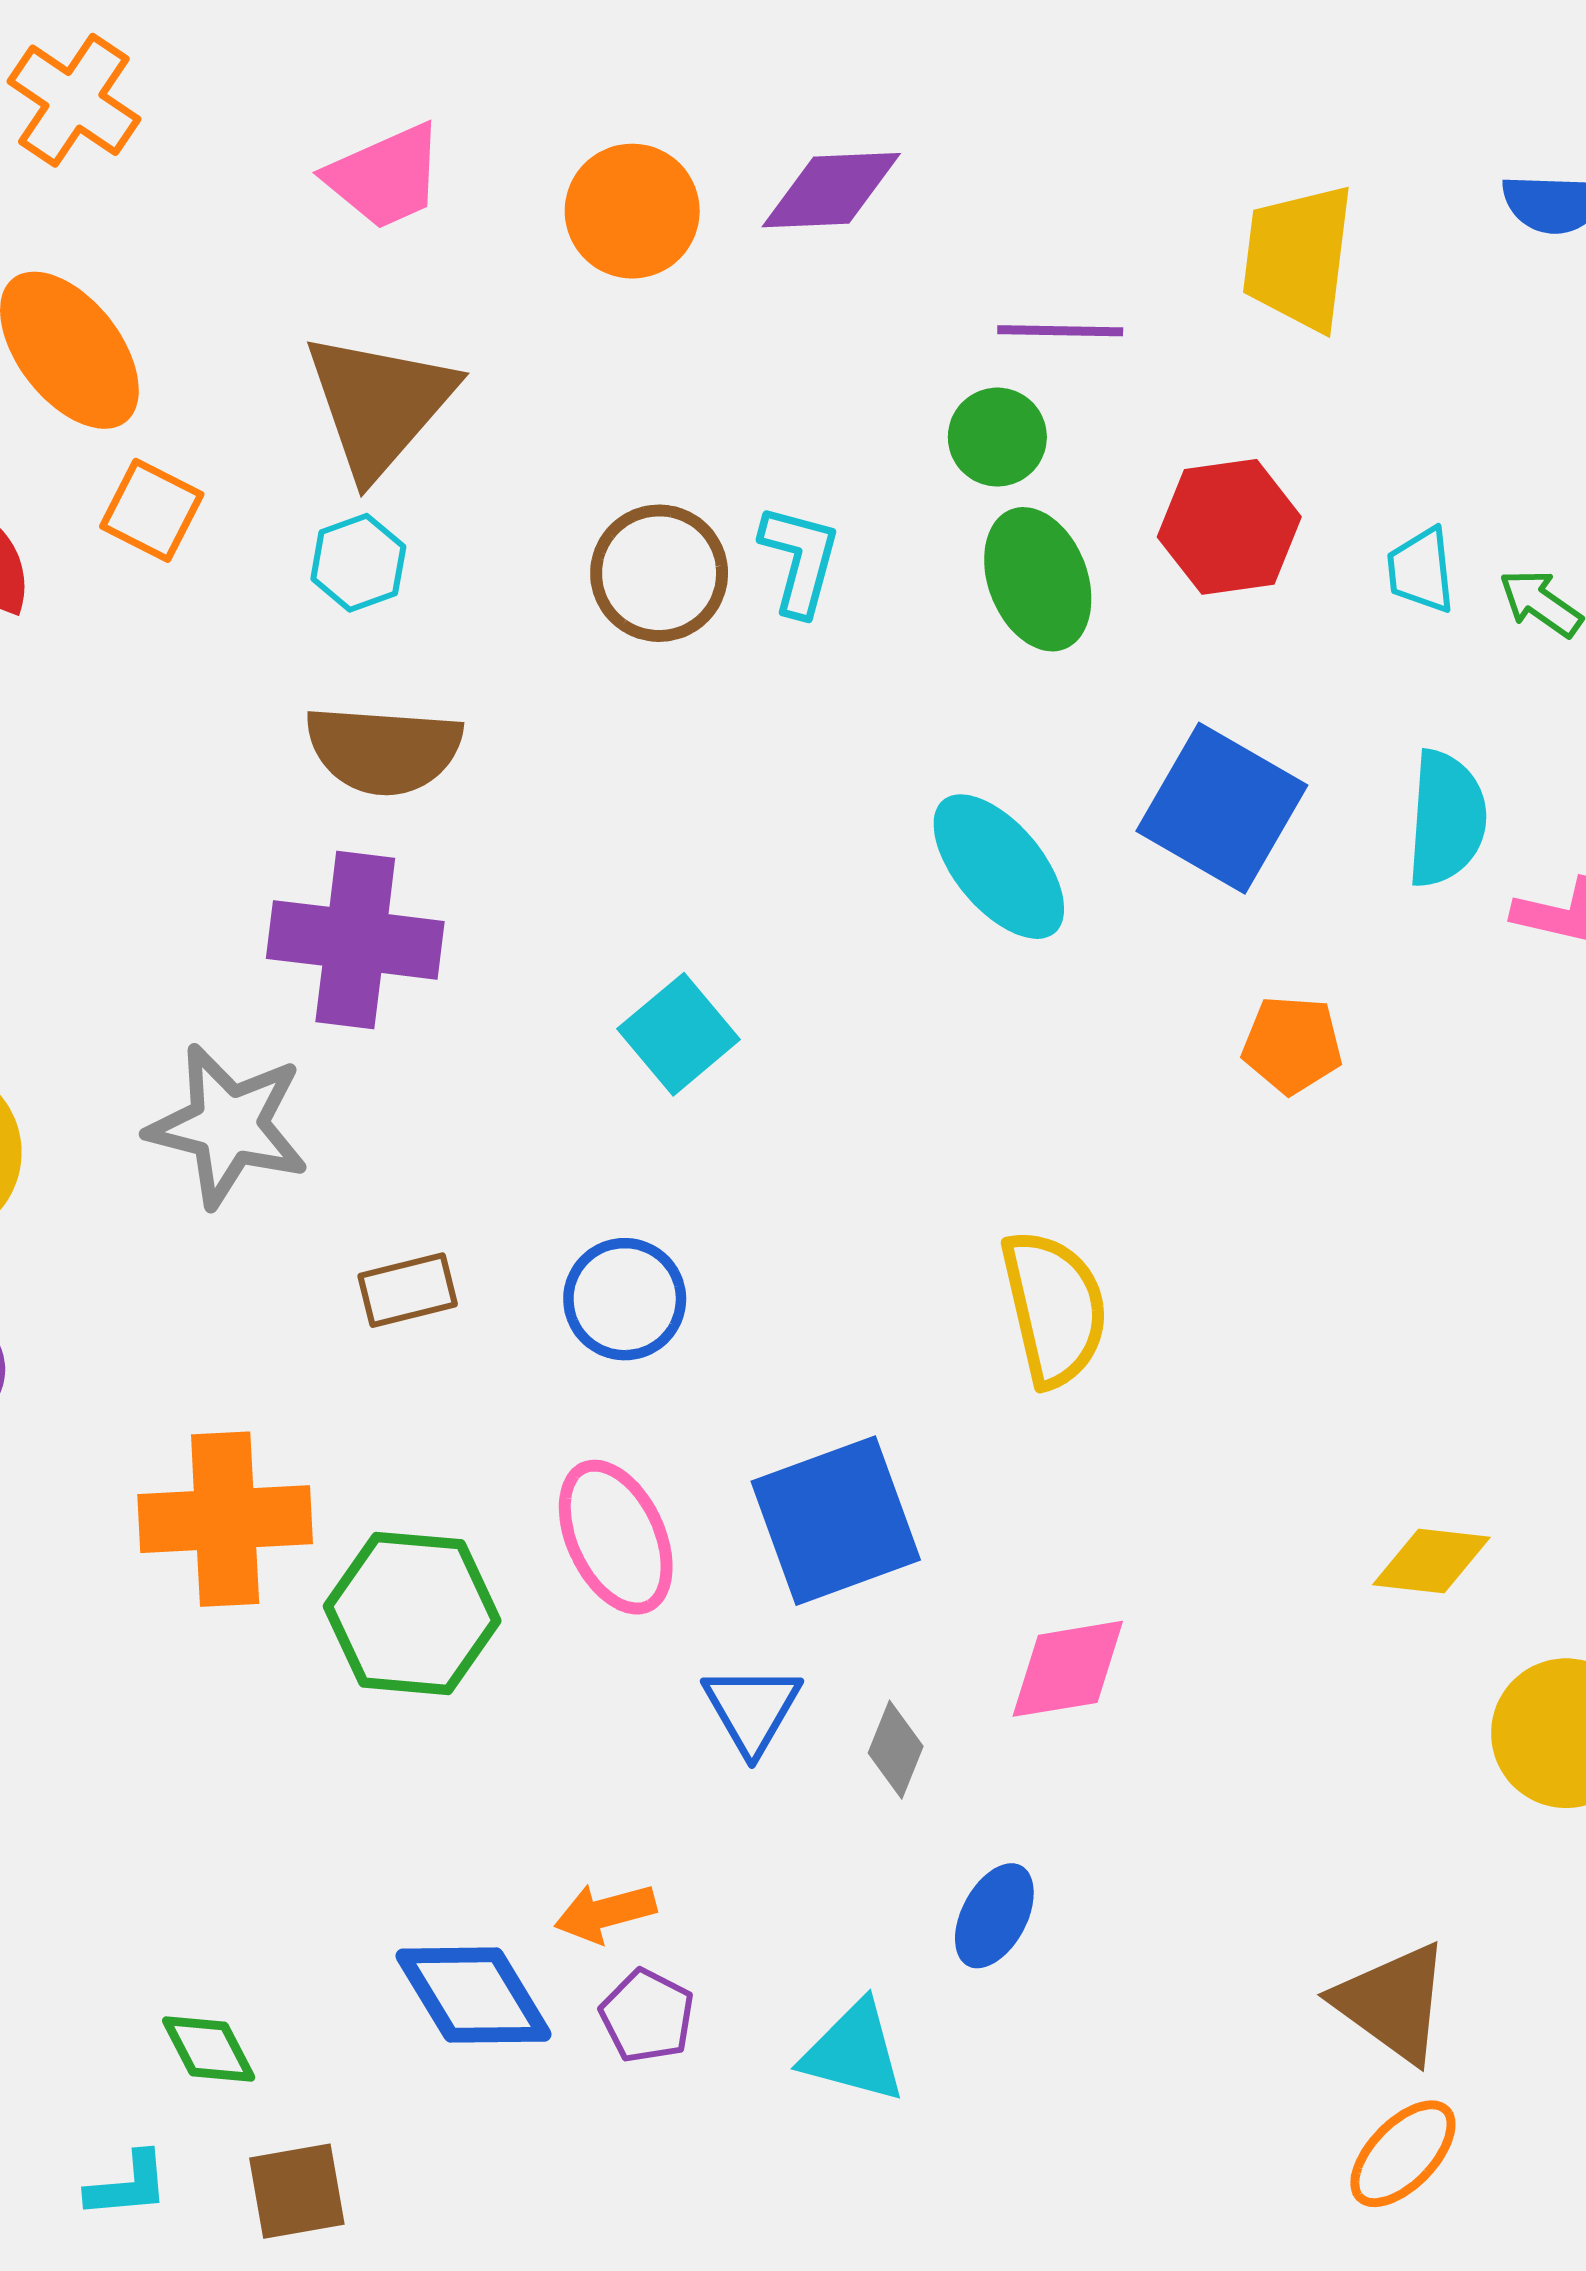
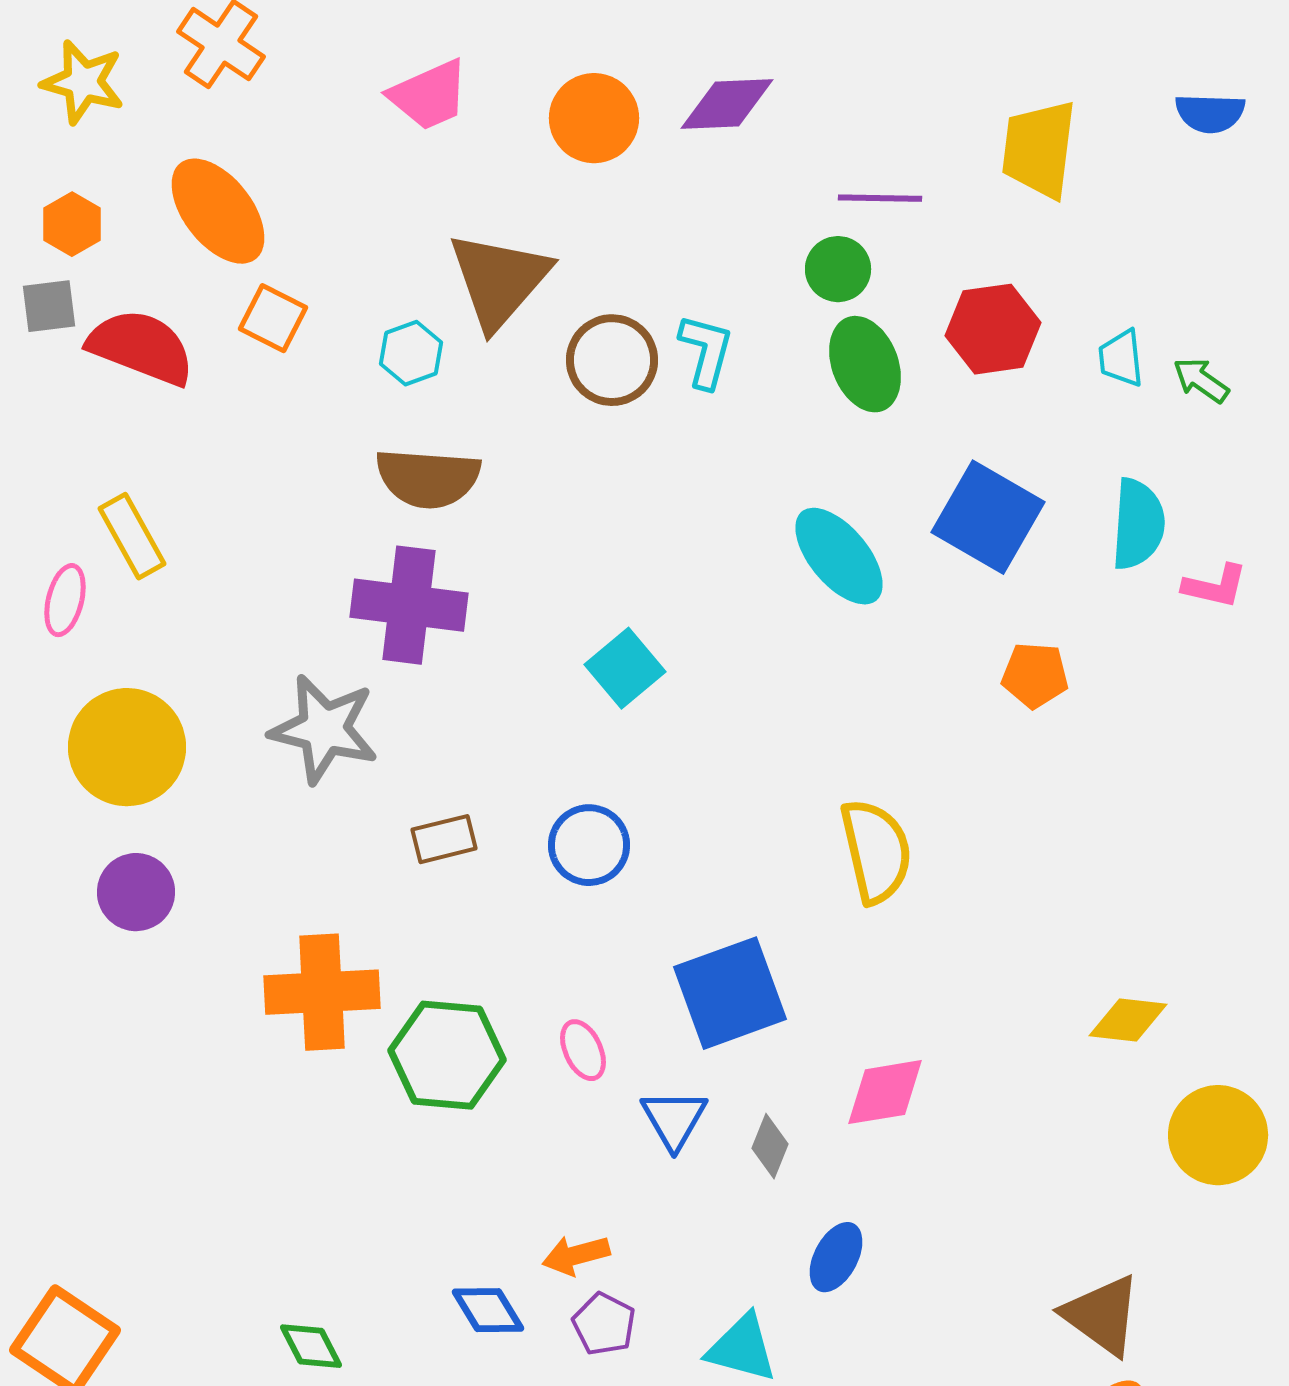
brown triangle: (379, 404) -> (499, 280), moved
pink ellipse: (616, 1537) -> (583, 1050), moved, size x0.6
blue diamond: (474, 1995) -> (488, 1310), size x0.7

